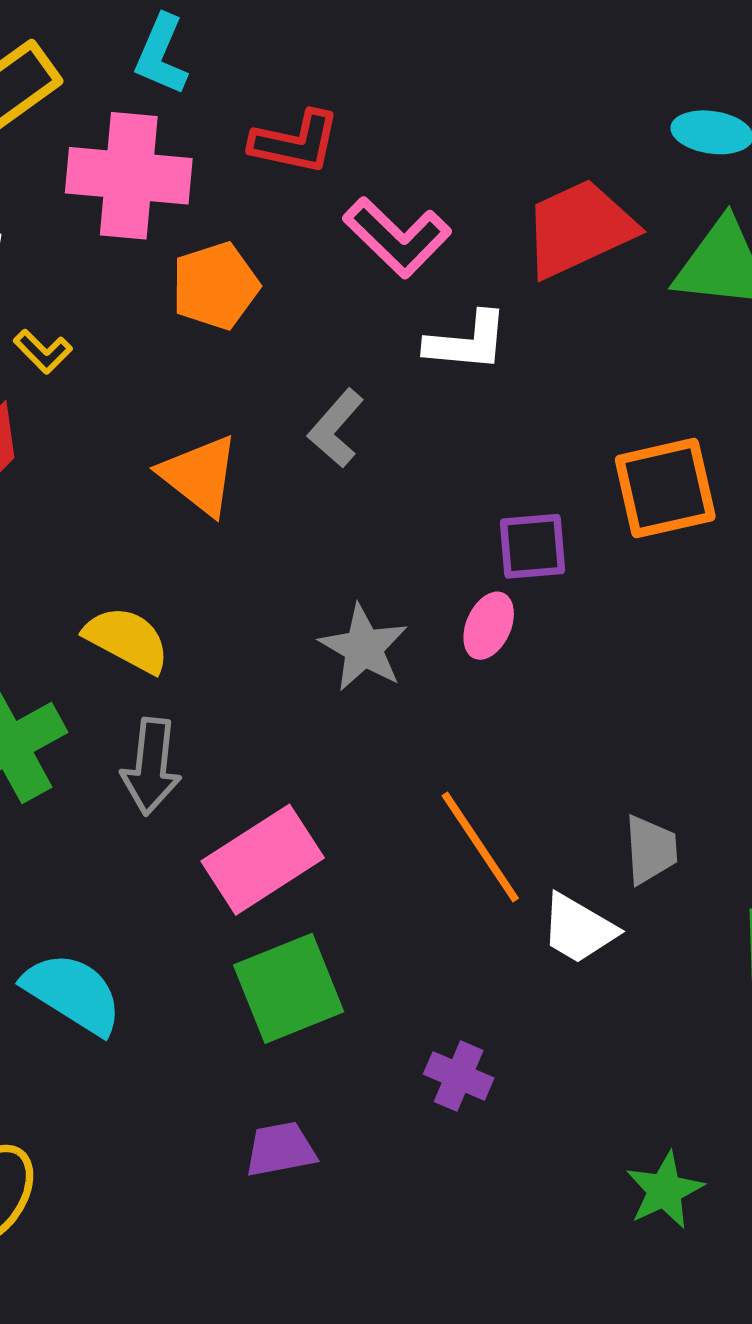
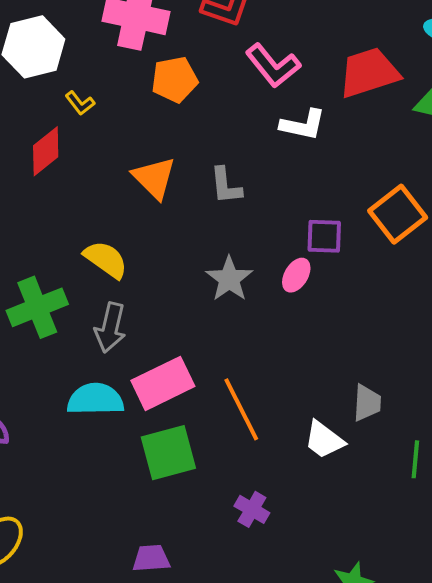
gray L-shape: (336, 428) -> (226, 186), moved, turned -54
orange square: (665, 488) -> (398, 214), turned -32
orange line: (480, 847) -> (241, 409), moved
cyan semicircle: (73, 993) -> (95, 399), moved, turned -40
purple trapezoid: (280, 1149) -> (151, 558), moved

